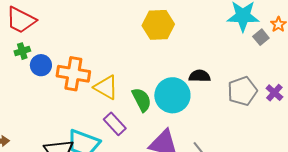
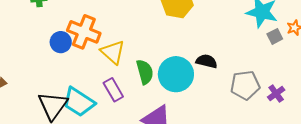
blue circle: (41, 65) -> (61, 42), moved

